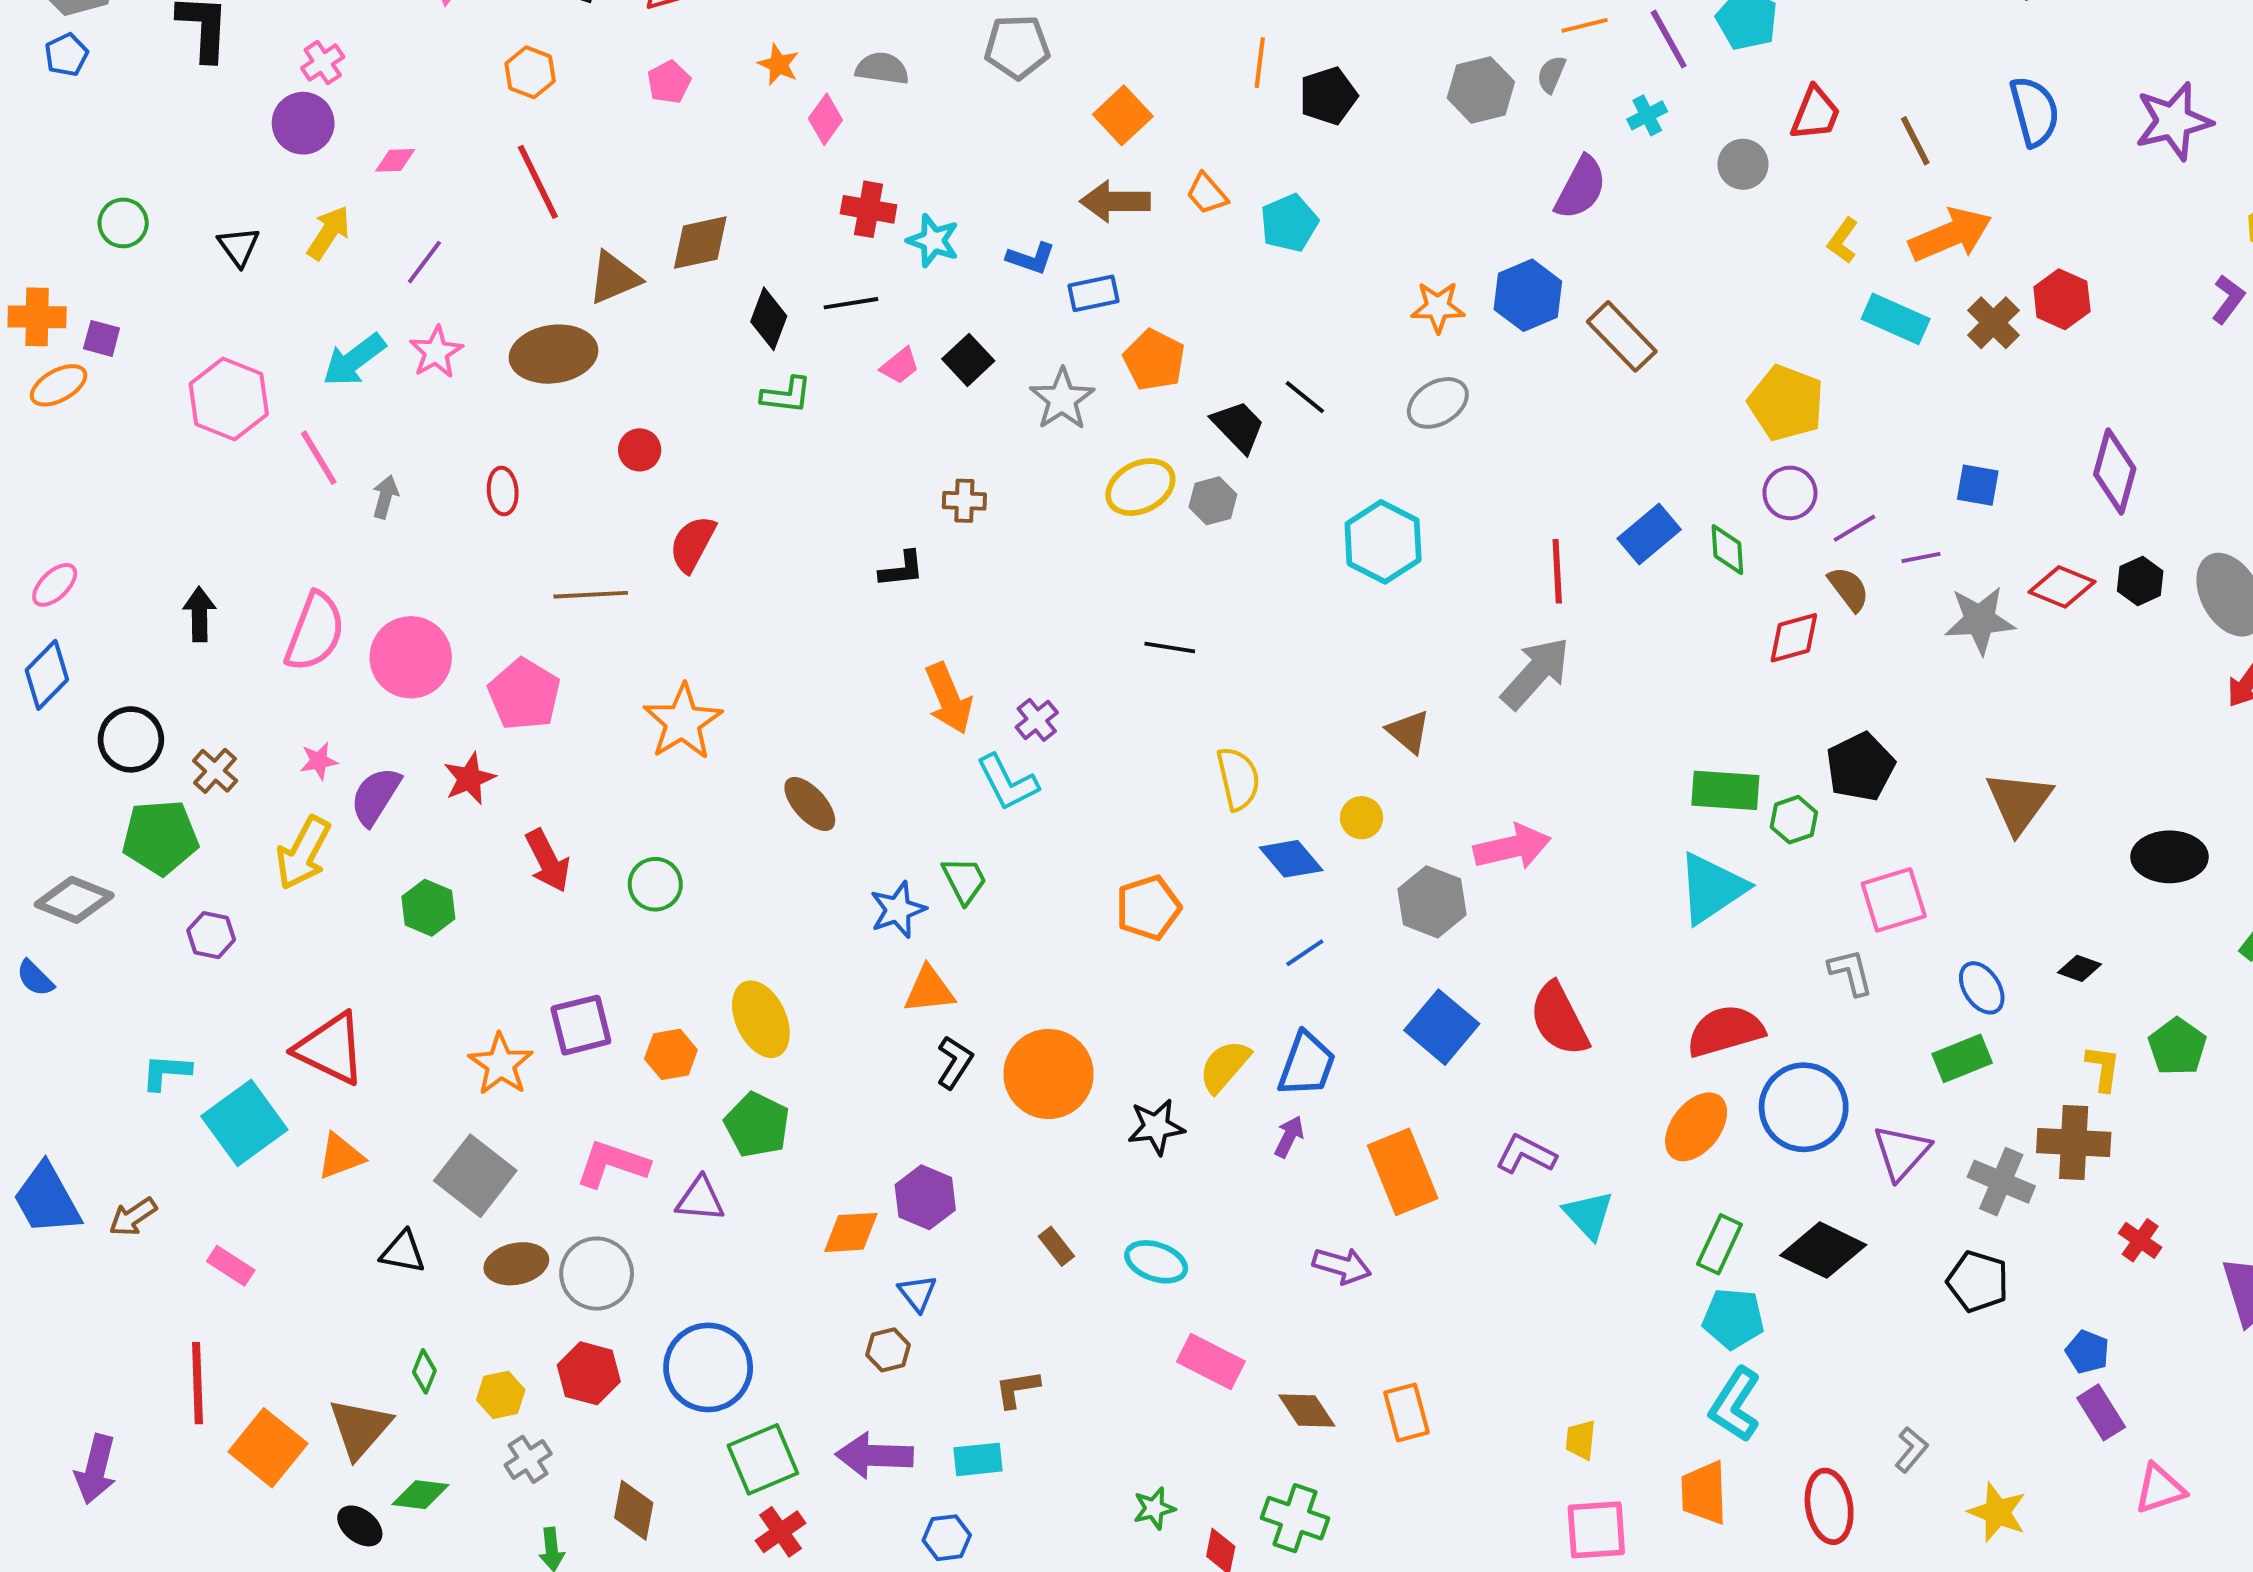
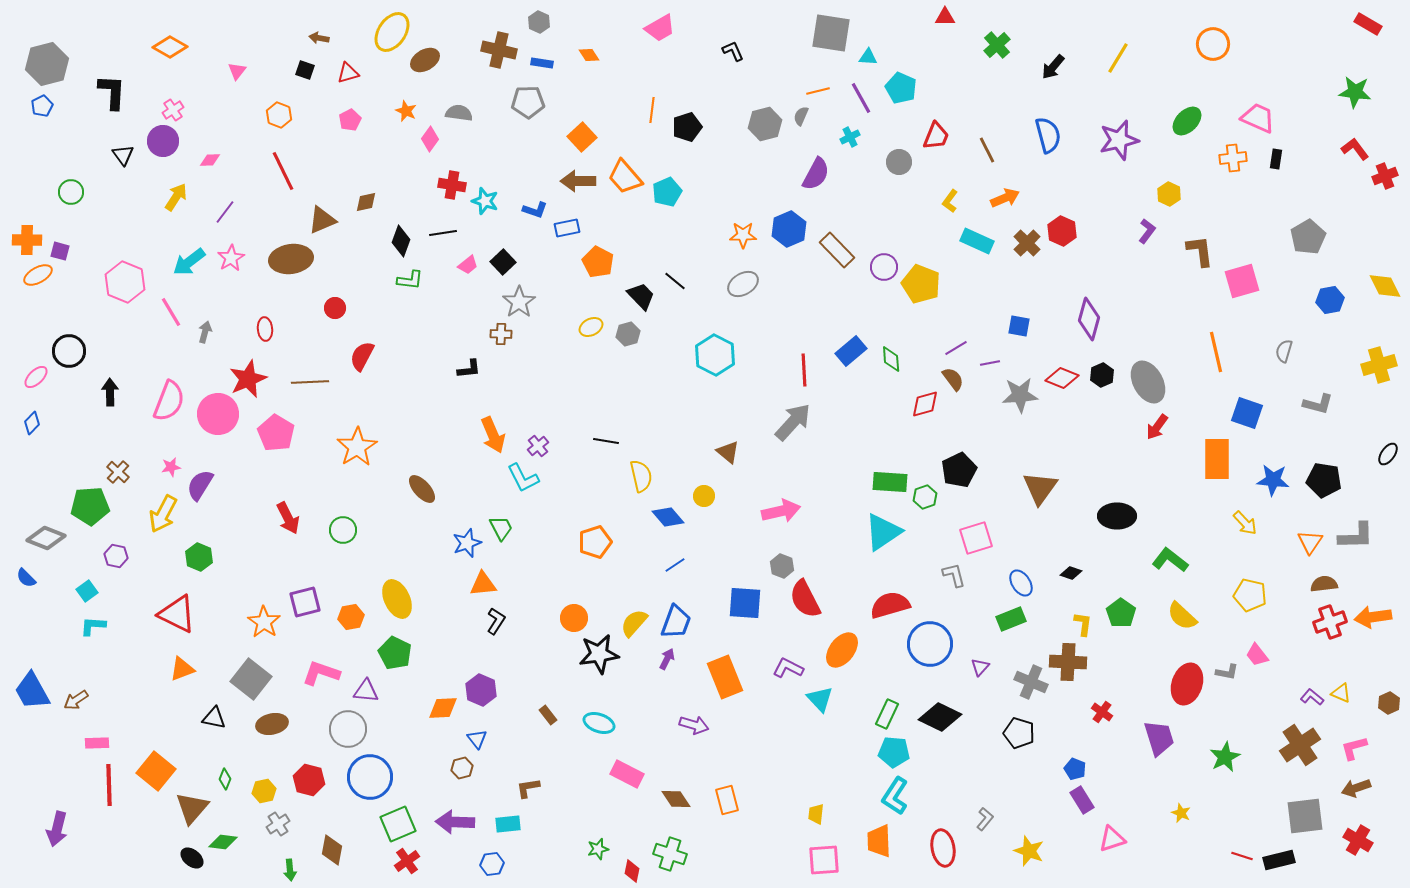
orange trapezoid: (1207, 194) -> (625, 177), size x1.6
orange arrow: (1950, 235) -> (1005, 198), size x0.7
brown diamond: (700, 243) -> (366, 202), size x0.7
black triangle: (239, 246) -> (123, 155), moved
gray star: (1062, 399) -> (519, 302), moved
yellow ellipse: (1140, 487) -> (591, 327), size x0.7
purple circle: (1790, 493) -> (884, 267), moved
black line: (1170, 648) -> (606, 441), moved
blue diamond: (47, 675) -> (32, 423), size x0.7
black circle: (131, 739) -> (69, 351), moved
red star: (469, 779) -> (248, 379), moved, size x1.4
gray hexagon: (1432, 902) -> (782, 566), moved, size x0.7
green hexagon: (428, 908) -> (199, 557), moved
blue square: (1442, 1027) -> (745, 603), turned -36
orange circle: (1048, 1074) -> (574, 618), moved, size x0.6
cyan square: (244, 1123) -> (87, 591), moved, size x0.5
black star: (1156, 1127) -> (599, 654), size x1.4
orange ellipse: (1696, 1127) -> (842, 650), moved
purple triangle: (1901, 1152) -> (980, 667), size x0.6
pink rectangle: (231, 1266) -> (97, 743), moved, turned -35
gray circle: (597, 1274) -> (348, 729), moved
orange square: (268, 1448) -> (156, 771), moved

